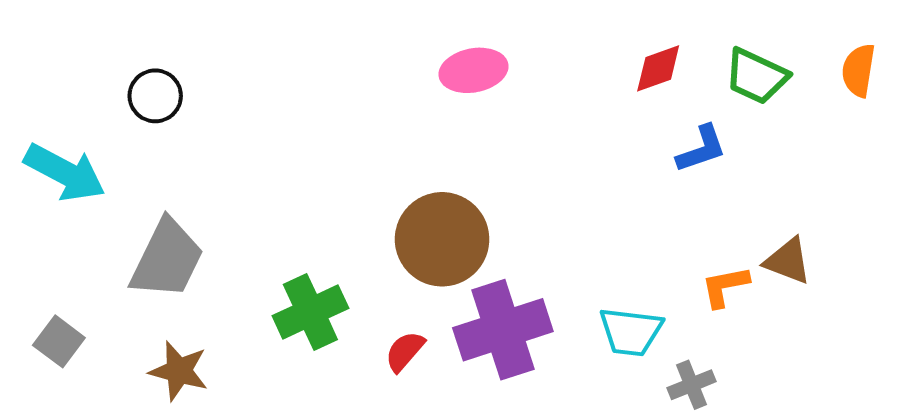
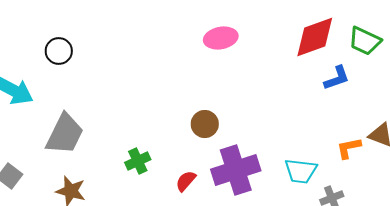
red diamond: (658, 68) -> (315, 37), size x1.6
brown circle: (442, 239) -> (205, 124), size x0.6
green cross: (310, 312) -> (138, 161), size x0.7

